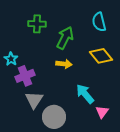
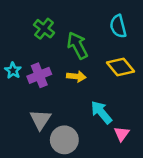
green cross: (37, 24) -> (44, 29), turned 36
green arrow: (65, 38) -> (77, 45), turned -55
purple cross: (25, 76) -> (39, 75), moved

